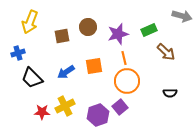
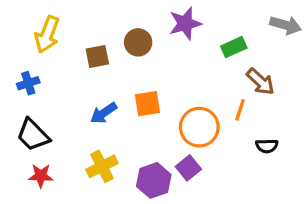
purple star: (118, 34) -> (185, 24), moved
orange line: (124, 58) -> (240, 110), moved, turned 32
black trapezoid: (32, 78) -> (33, 135), moved
red star: (42, 112) -> (41, 176), moved

